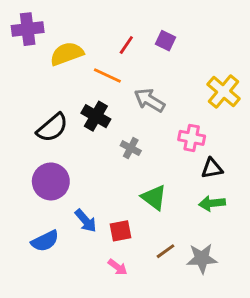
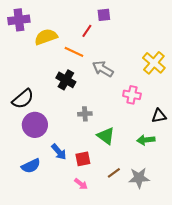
purple square: (166, 41) -> (104, 15), moved, turned -32
black semicircle: (52, 128) -> (23, 99), moved
gray cross: (131, 148) -> (85, 114), moved, turned -32
black triangle: (212, 168) -> (159, 116), moved

